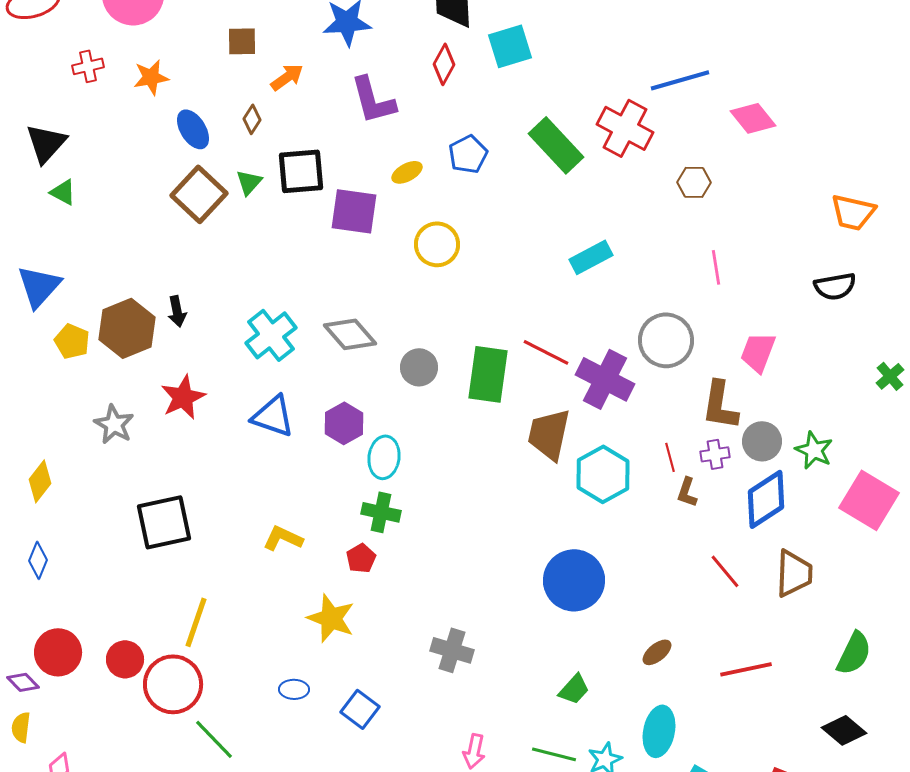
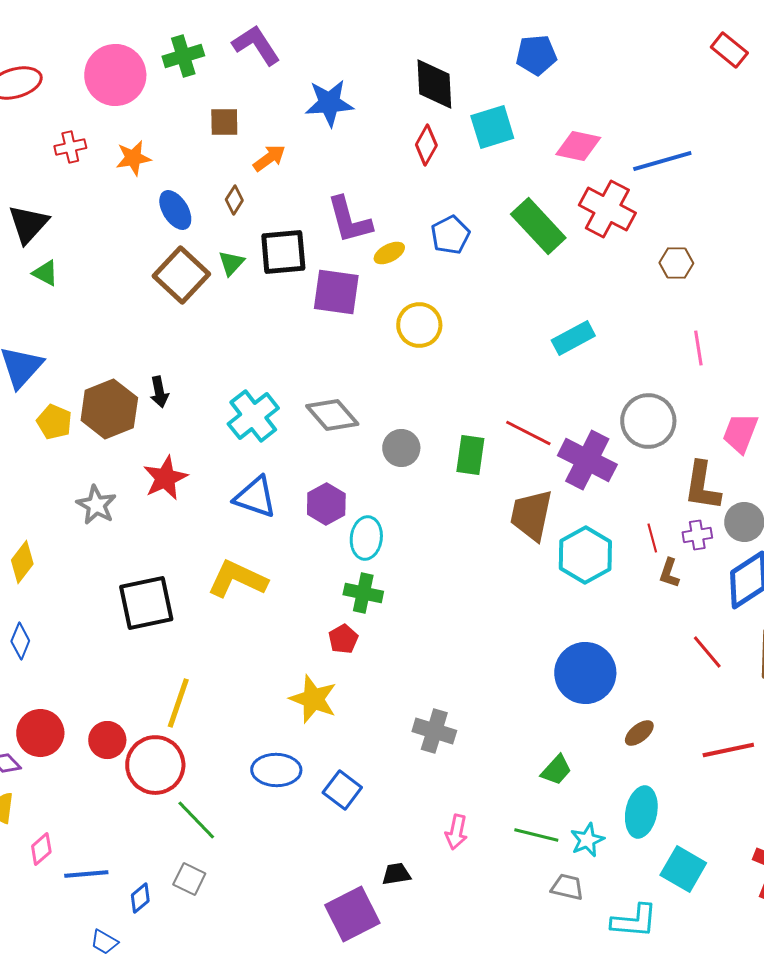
purple L-shape: (373, 100) -> (349, 220), moved
pink diamond: (753, 118) -> (578, 146), moved, turned -39
green rectangle: (488, 374) -> (470, 455), size x0.7
yellow L-shape: (283, 538) -> (237, 579), moved, size x1.5
blue circle: (574, 580) -> (585, 673), moved
blue ellipse: (294, 689) -> (276, 770), size x1.6

